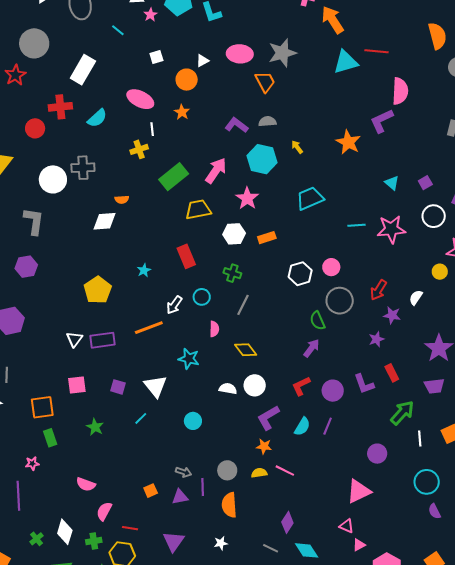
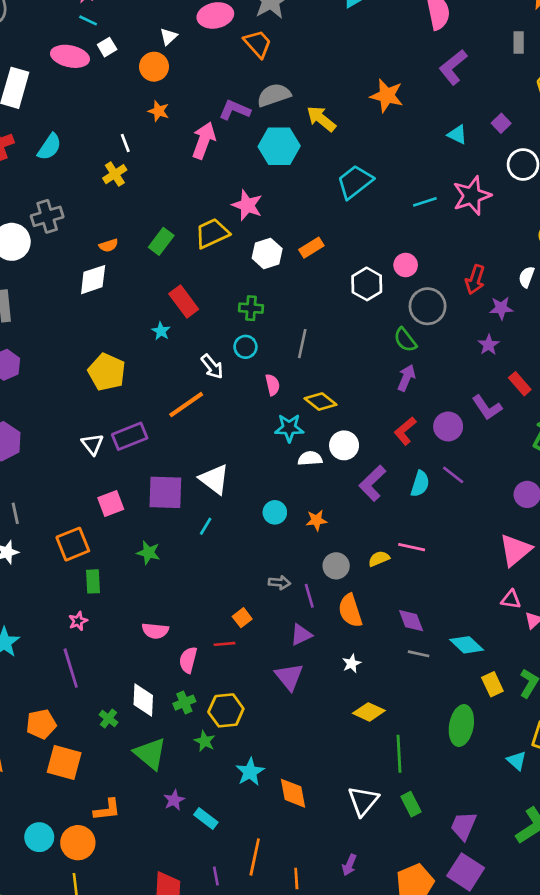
cyan line: (118, 30) -> (88, 20), moved
pink ellipse: (140, 99) -> (70, 56), moved
gray semicircle: (267, 121) -> (274, 95), size x1.4
purple L-shape: (382, 121) -> (453, 67), moved
yellow arrow: (297, 147) -> (321, 119), size x1.6
pink arrow: (216, 171) -> (204, 140), moved
green rectangle: (174, 177) -> (161, 241), moved, size x0.7
pink star: (247, 198) -> (247, 205), moved
red rectangle: (186, 256) -> (184, 302), moved
green cross: (232, 273) -> (251, 308), moved
white arrow: (174, 305) -> (212, 367), turned -60
cyan star: (189, 359) -> (289, 428), moved
purple square: (118, 387) -> (165, 492), size x1.8
purple line: (328, 426) -> (453, 475), turned -60
green rectangle: (50, 438) -> (93, 581), turned 30
orange star: (264, 446) -> (316, 520), moved
purple triangle: (180, 497) -> (301, 635), moved
purple diamond: (287, 522) -> (411, 621), moved, turned -40
red line: (130, 528) -> (225, 644), moved

